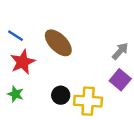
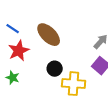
black circle: (61, 95) -> (55, 69), moved

